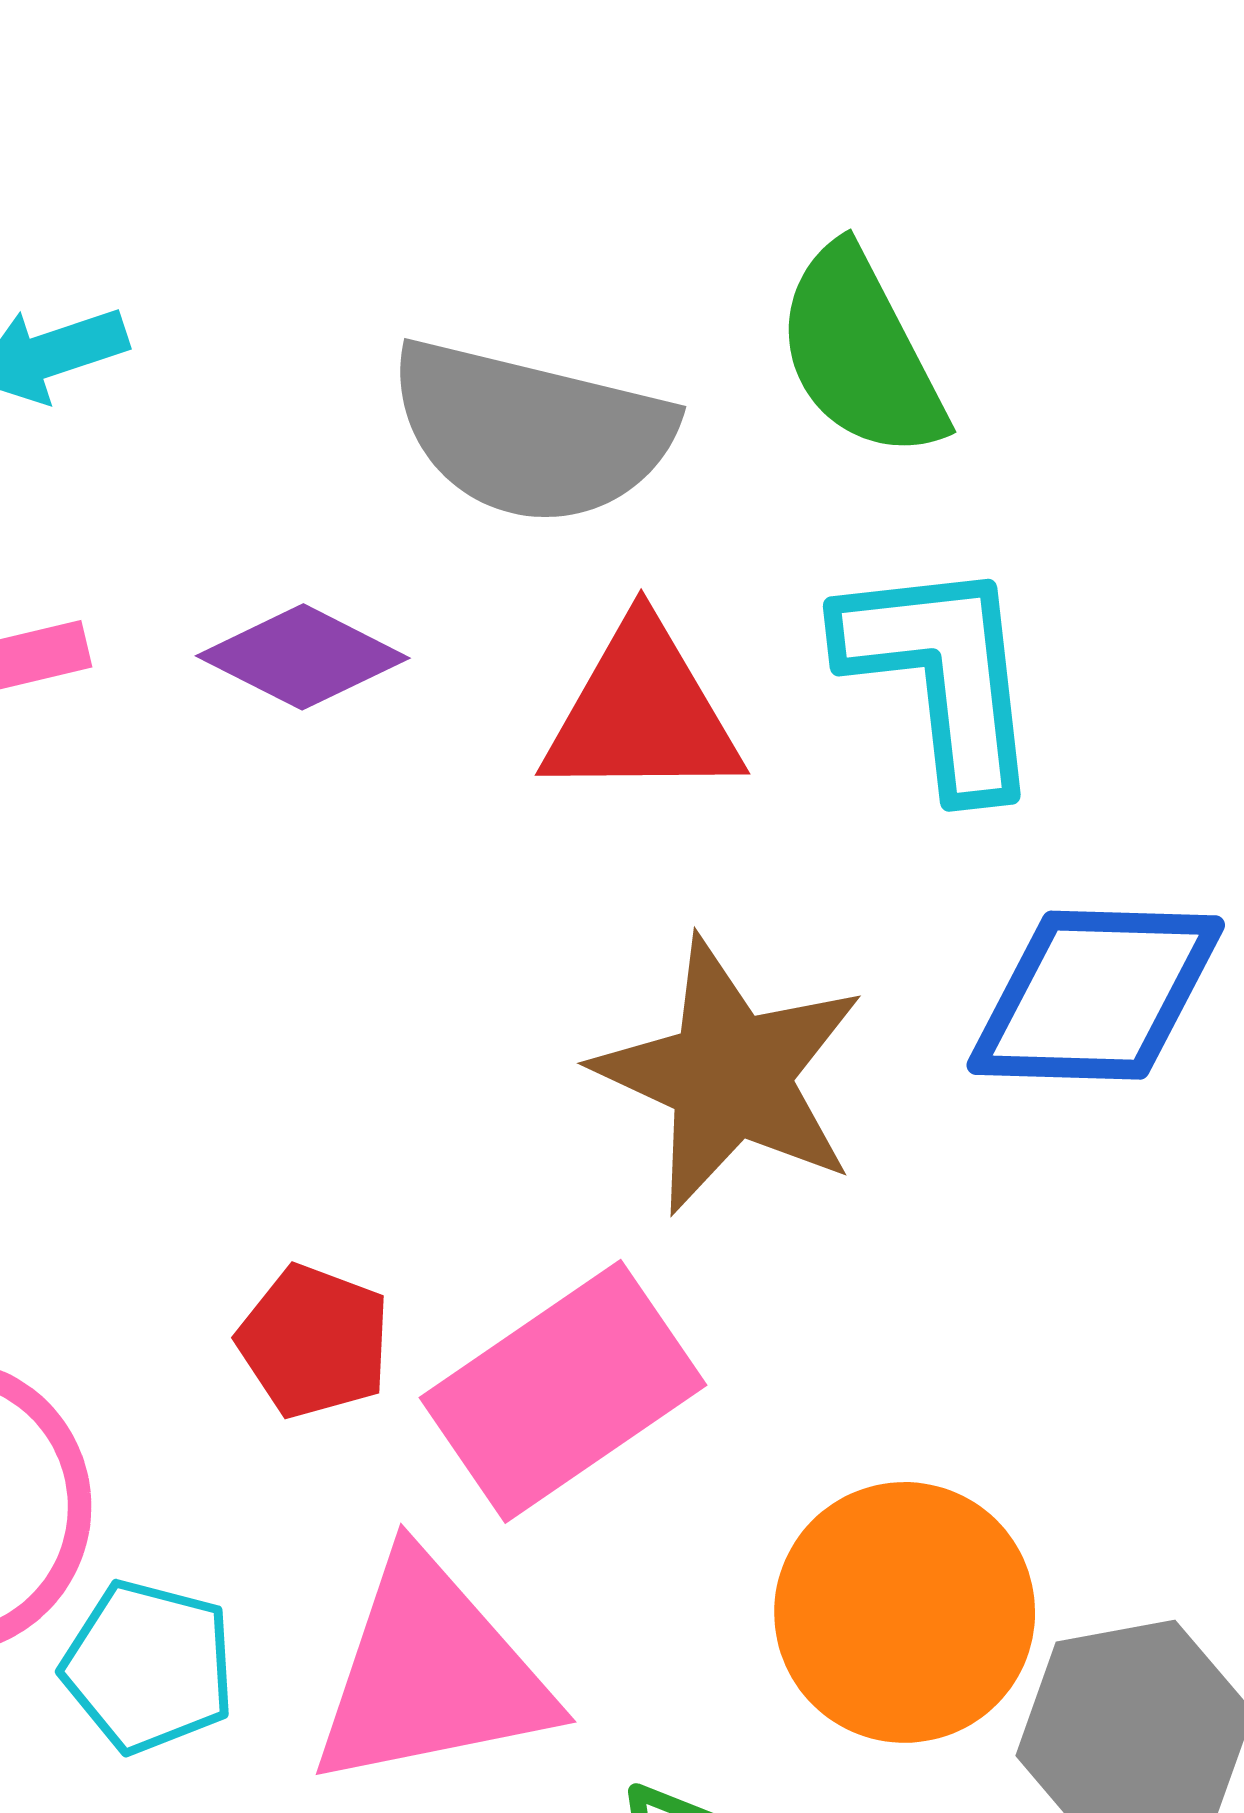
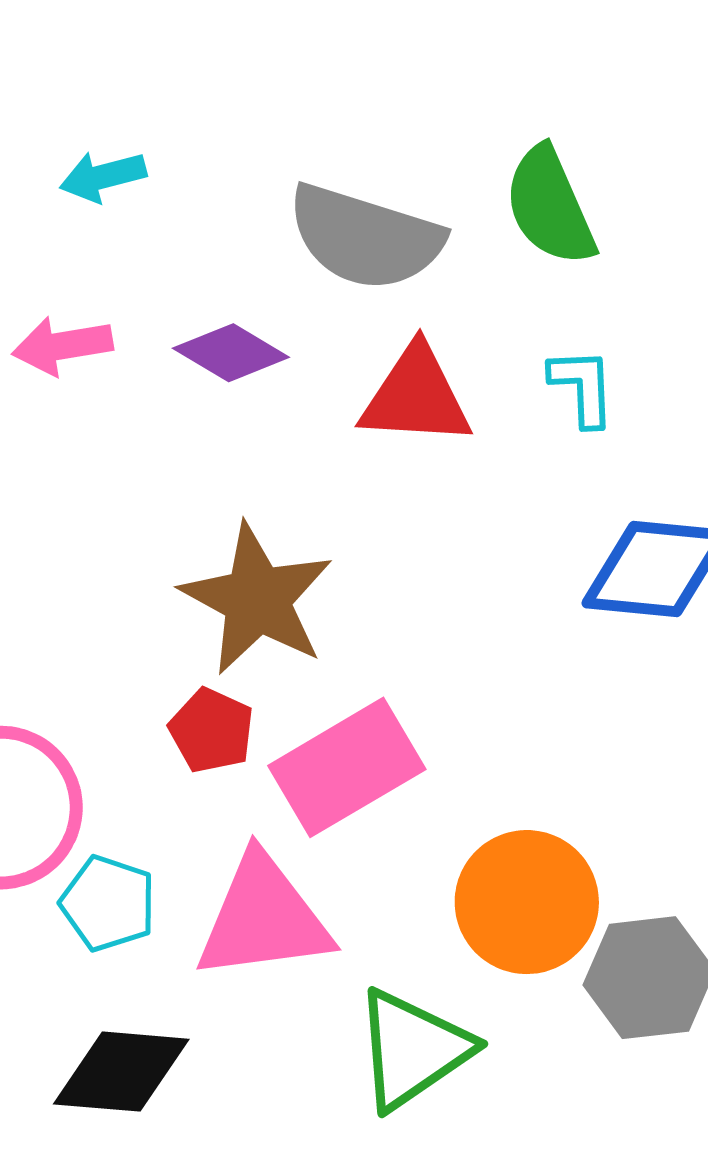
cyan L-shape: (942, 675) -> (582, 387), size x0.6
brown star: (730, 1075) -> (257, 599), moved

